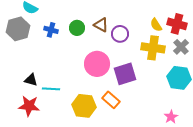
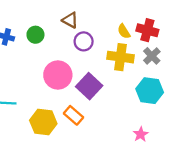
brown triangle: (101, 25) -> (70, 20), moved
purple square: (125, 74) -> (89, 86), turned -30

